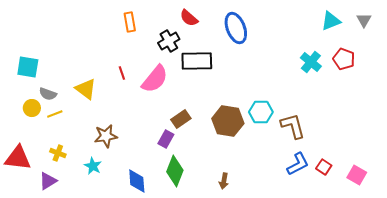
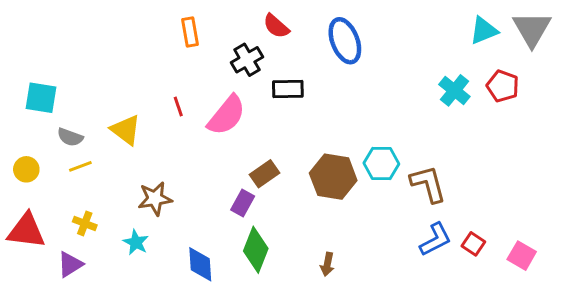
gray triangle: (364, 20) -> (532, 29), size x1.8
black rectangle: (197, 61) -> (288, 89), size x0.7
yellow circle: (32, 108) -> (26, 169), moved

